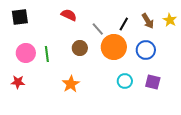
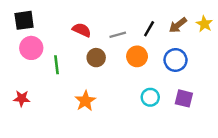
red semicircle: (69, 15) -> (82, 30), moved
brown arrow: (148, 21) -> (178, 25), turned 84
gray line: (98, 29) -> (118, 35), turned -64
orange circle: (114, 47) -> (137, 56), size x0.7
pink circle: (26, 53) -> (31, 48), moved

